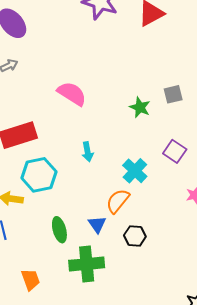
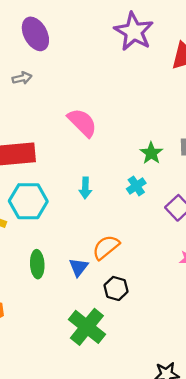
cyan cross: (135, 171) -> (136, 186), moved, size x0.7
green cross: (87, 264) -> (87, 327), moved, turned 32

